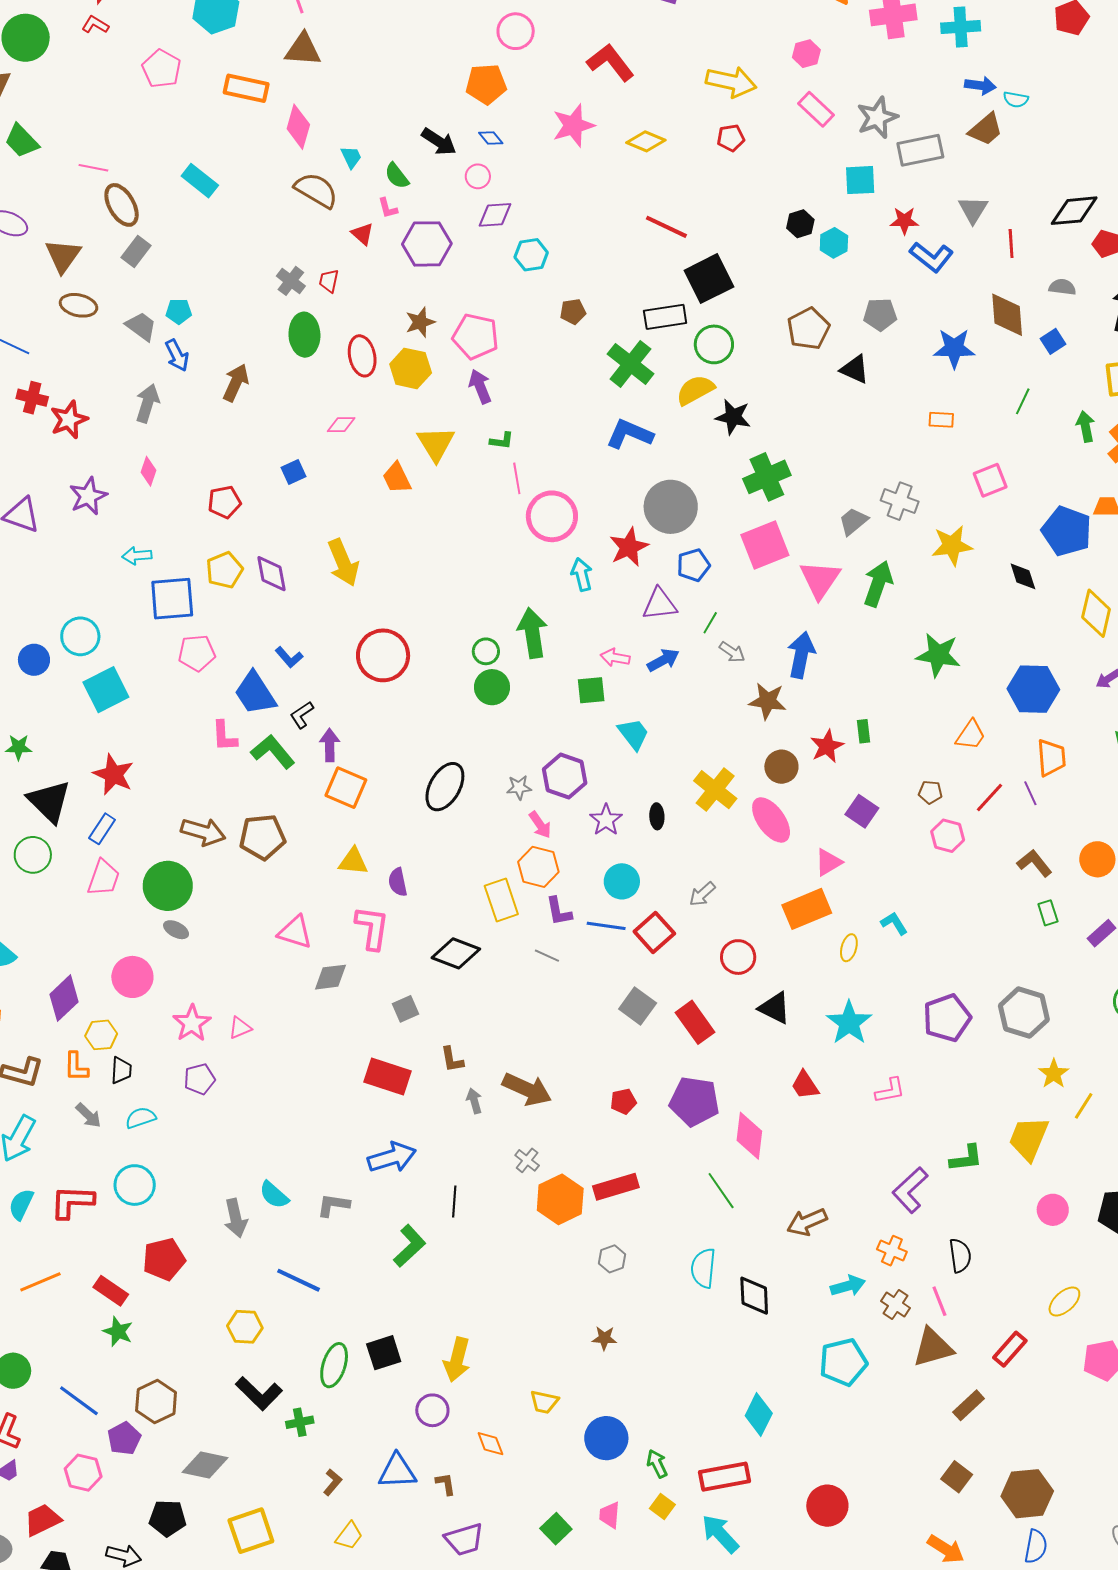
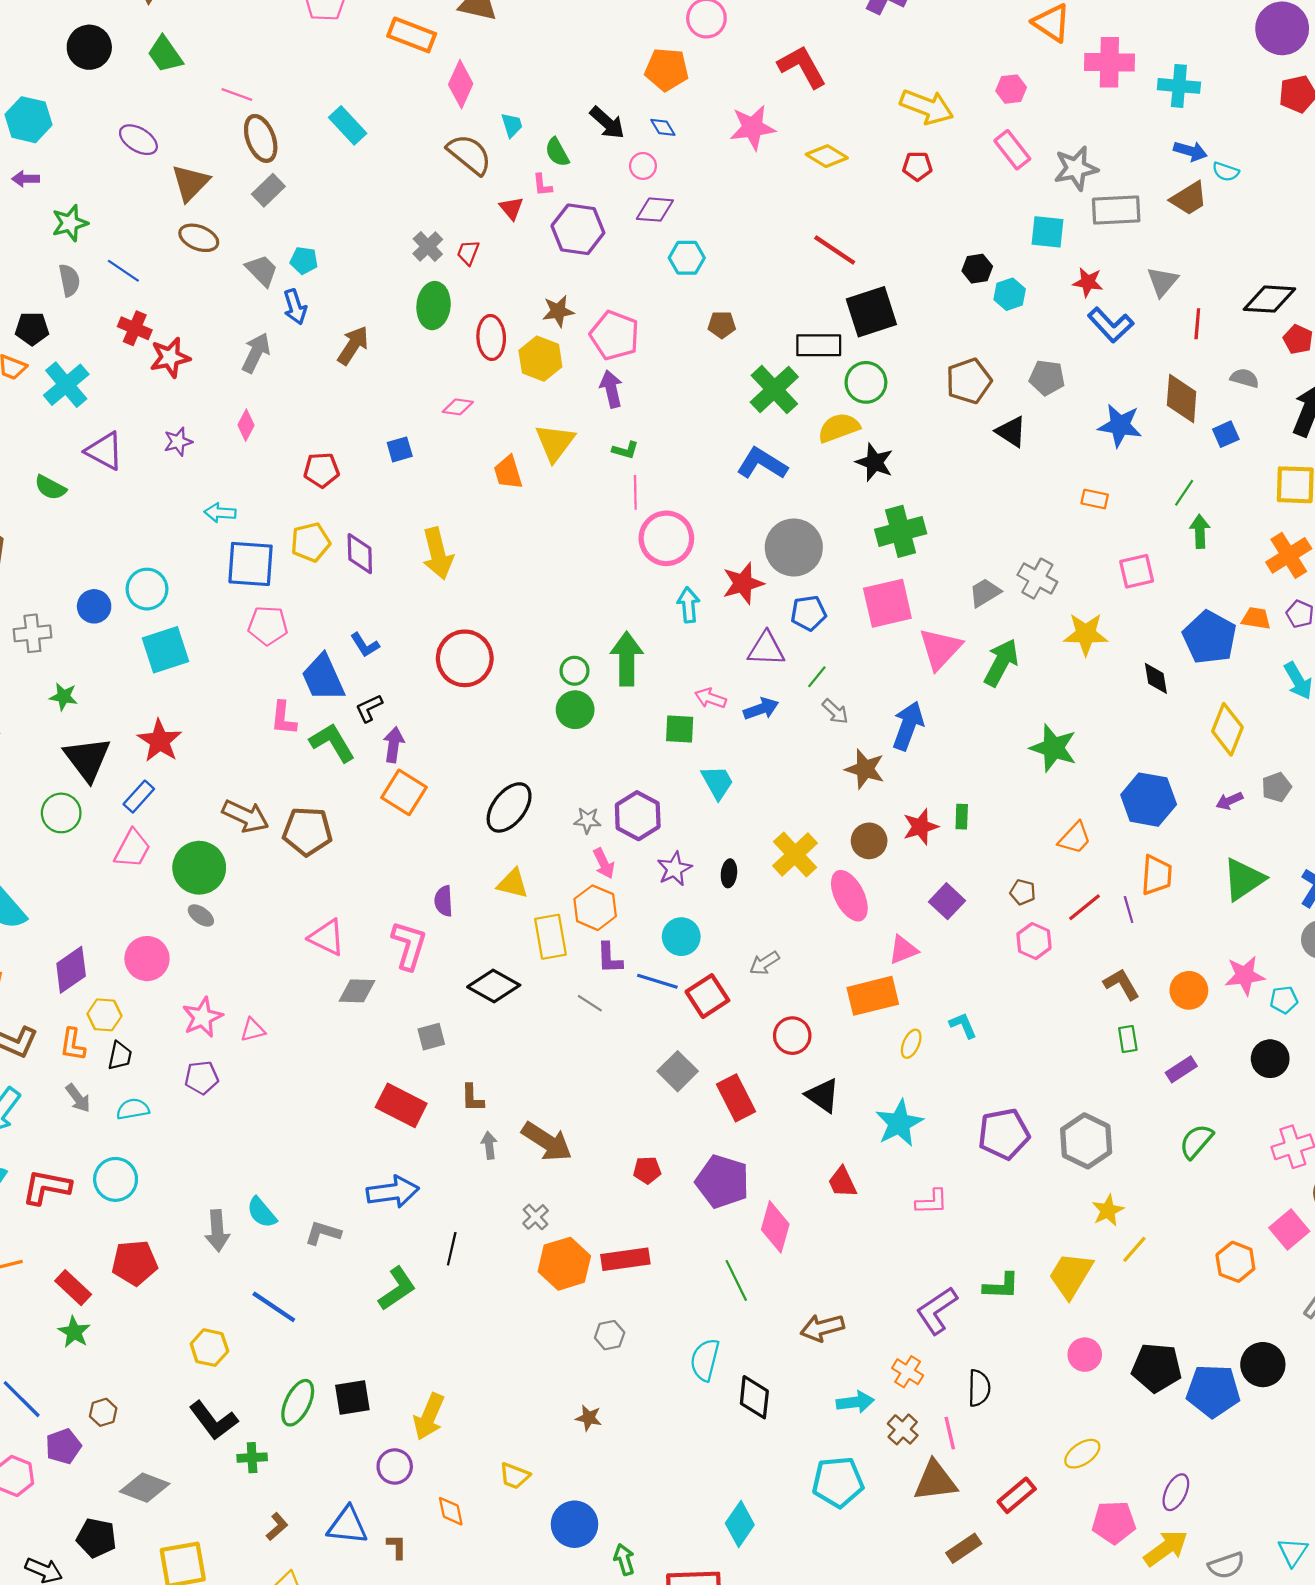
green arrow: (1086, 426) -> (1200, 531), moved
purple star: (88, 496) -> (178, 442), size x0.7
yellow triangle: (353, 861) -> (513, 884), moved
brown hexagon: (156, 1401) -> (103, 1412), size x0.6

